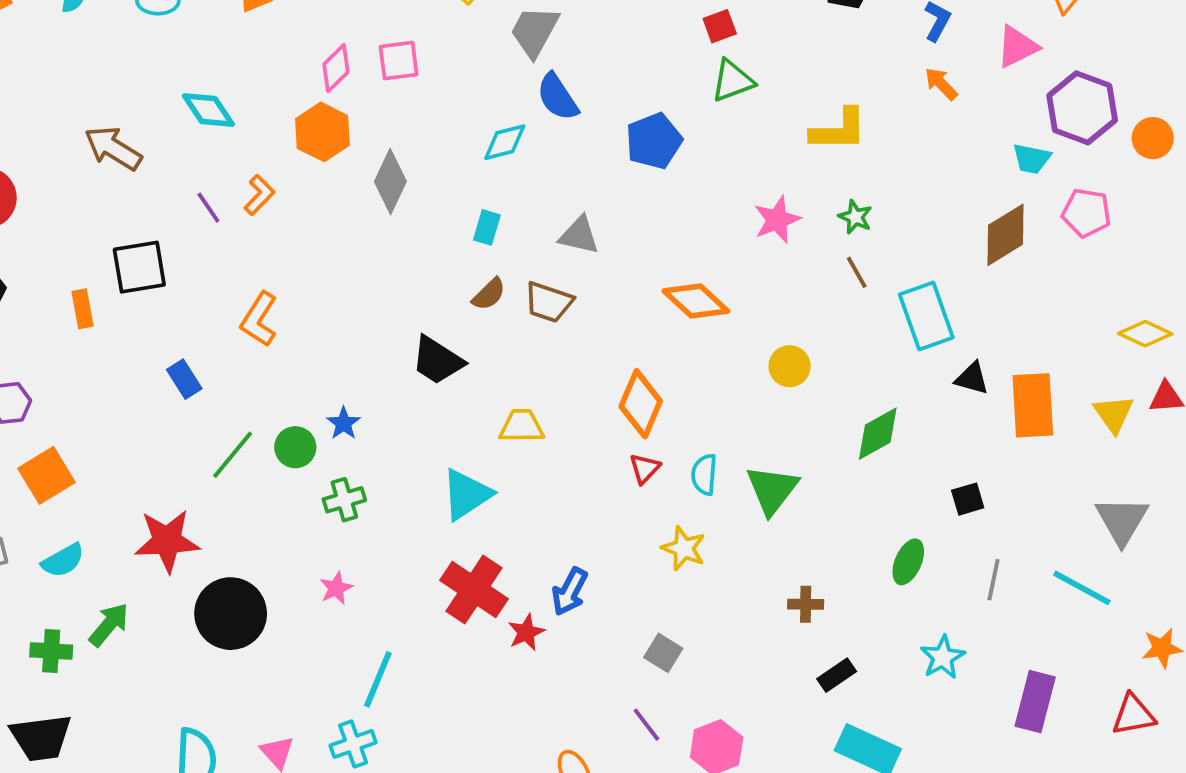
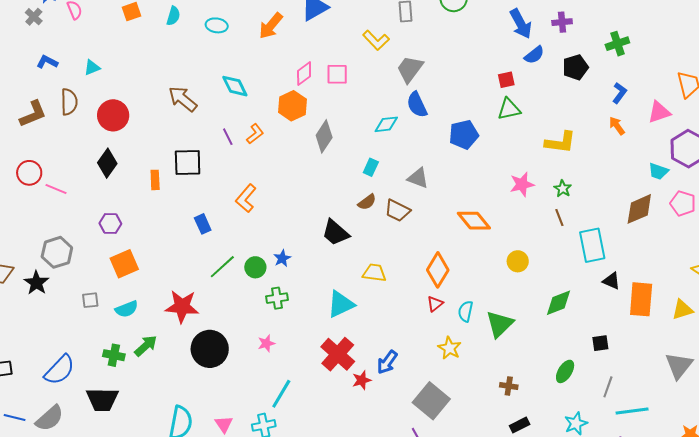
yellow triangle: (1114, 414) -> (682, 310), turned 40
cyan line: (1082, 588) -> (632, 411), moved, turned -44
gray square: (663, 653) -> (431, 401), size x1.8

